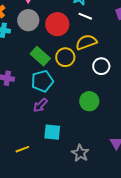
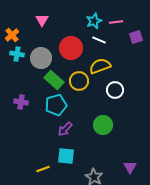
gray circle: (28, 20) -> (41, 58), moved
purple arrow: (40, 105) -> (65, 129), moved
yellow line: (22, 149) -> (43, 169), moved

